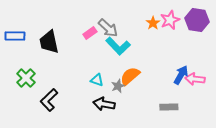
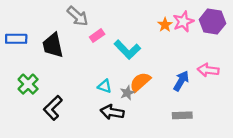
gray arrow: (108, 28) -> (78, 16), moved
blue arrow: (181, 75) -> (181, 81), moved
pink arrow: (195, 79) -> (208, 70), moved

